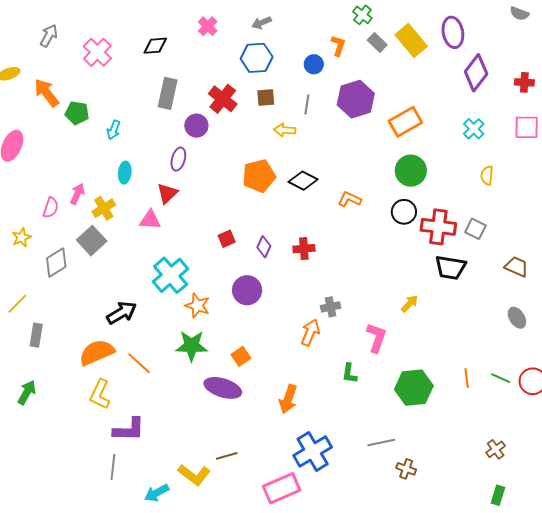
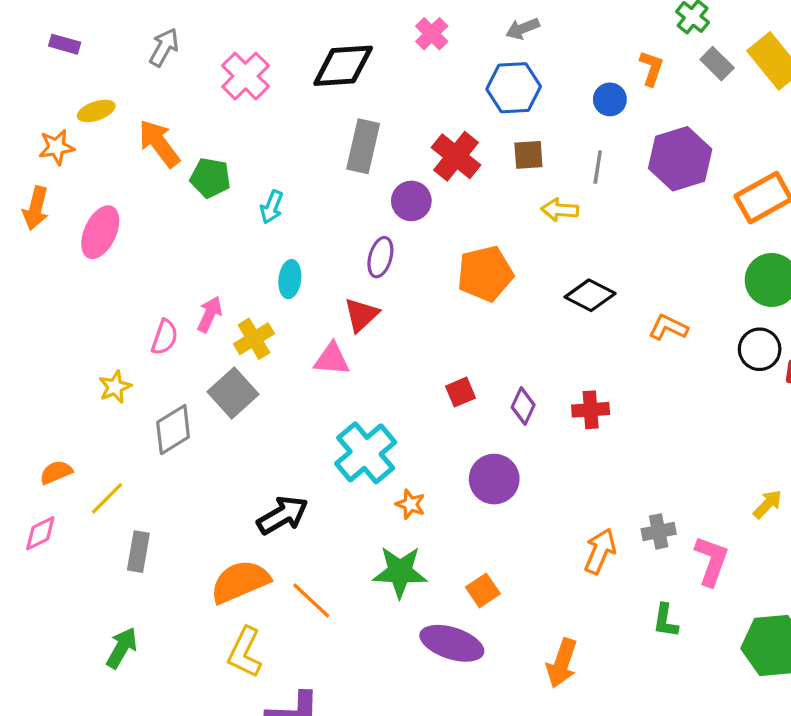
black diamond: (155, 46) -> (343, 66), size x1.5
orange pentagon: (259, 176) -> (485, 274), moved
orange star: (197, 306) -> (410, 504), size x0.7
gray cross: (331, 307) -> (659, 531), moved

